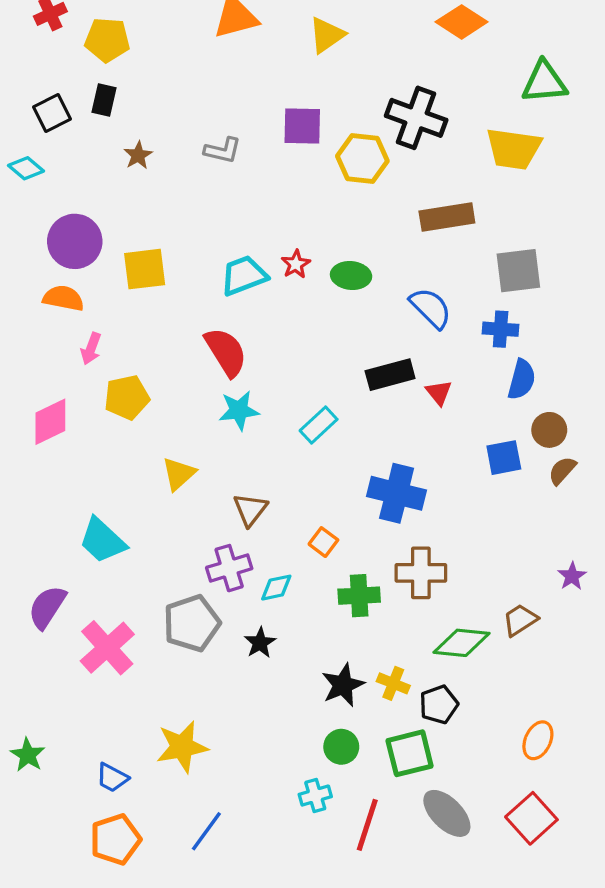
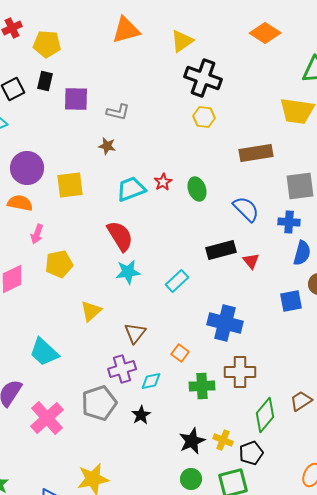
black cross: (416, 118) -> (203, 78), moved
purple square: (302, 126) -> (76, 99), moved
brown star: (138, 155) -> (107, 146), moved, turned -30
yellow hexagon: (362, 159) -> (204, 117), size x0.7
green ellipse: (351, 276) -> (197, 189), turned 65
green diamond: (462, 643) -> (265, 415), turned -56

